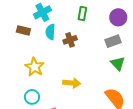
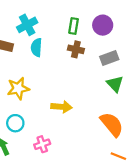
purple circle: (118, 17) -> (103, 25), moved
brown cross: (70, 40) -> (76, 49), moved, turned 32
yellow star: (35, 67) -> (18, 88), turned 30

